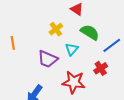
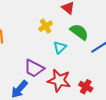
purple trapezoid: (48, 59) -> (34, 68), moved
red cross: (101, 68) -> (86, 87), moved, turned -32

